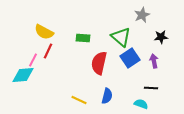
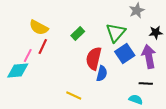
green triangle: (121, 37) -> (116, 32), turned 30
green rectangle: (83, 38) -> (78, 34), turned -48
purple arrow: (154, 61) -> (149, 56), size x1.6
blue semicircle: (107, 96) -> (102, 74), moved

